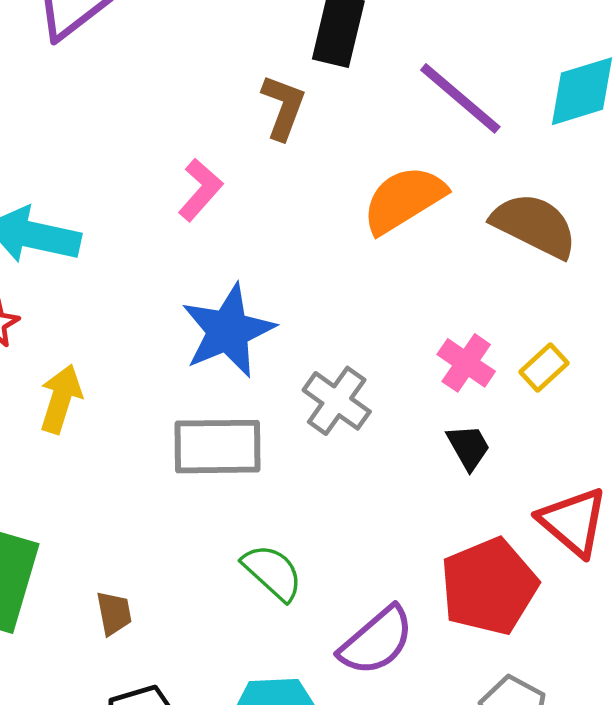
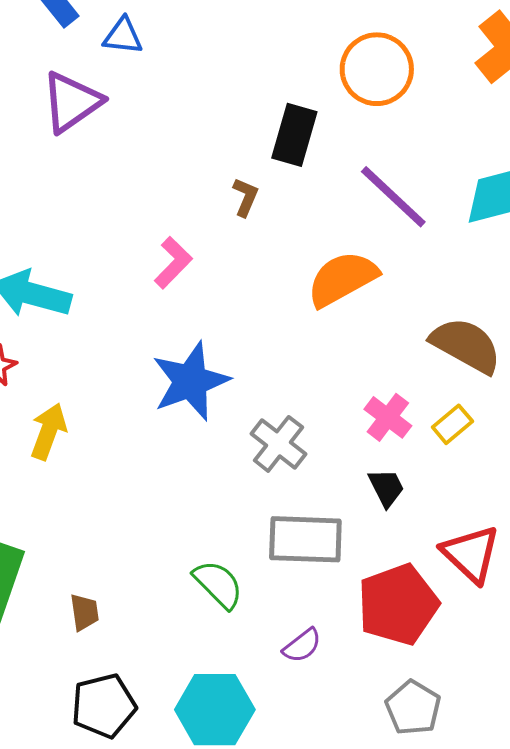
brown L-shape: (283, 107) -> (245, 197), size x0.7
brown semicircle: (534, 225) -> (466, 345), moved
gray rectangle: (218, 447) -> (305, 539), moved
purple semicircle: (376, 641) -> (302, 646), size x0.6

